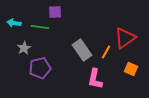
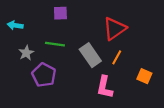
green line: (40, 27) -> (55, 44), moved
red triangle: (125, 38) -> (115, 29), moved
purple pentagon: (40, 68) -> (44, 75), turned -30

